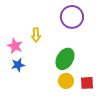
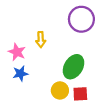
yellow circle: (66, 81) -> (60, 90), moved
red square: (87, 83) -> (80, 94), moved

